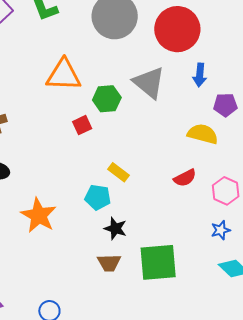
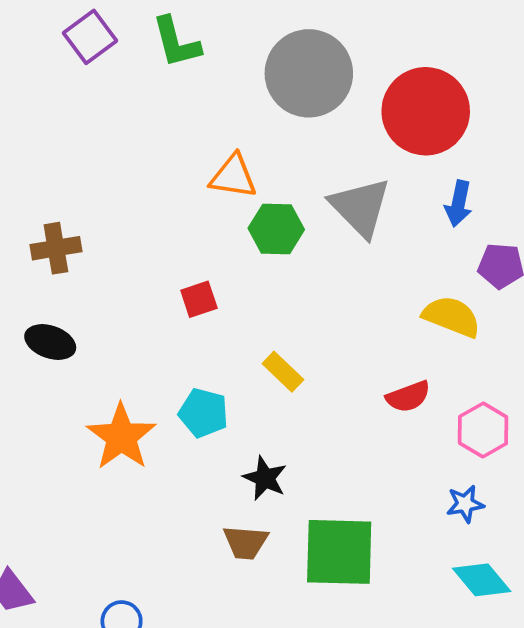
orange triangle: (64, 75) -> (233, 176), moved, size x0.7
red square: (82, 125) -> (199, 299), moved
cyan pentagon: (98, 197) -> (203, 413), moved

